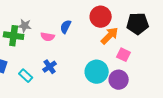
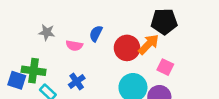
red circle: (101, 17) -> (127, 48), moved
black pentagon: (138, 24) -> (164, 22), moved
green cross: (14, 36) -> (34, 71), moved

